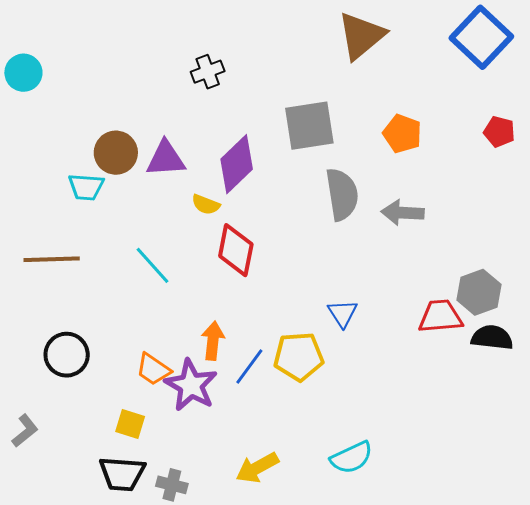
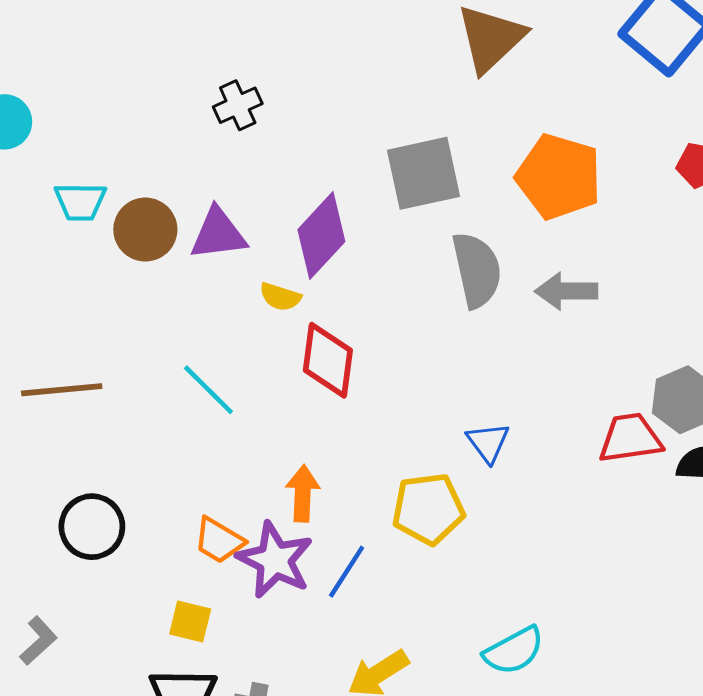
black cross: (208, 72) -> (238, 105), moved
orange pentagon: (402, 134) -> (559, 177), size x1.5
cyan trapezoid: (86, 187) -> (80, 202), moved
blue line: (249, 366) -> (347, 572), moved

